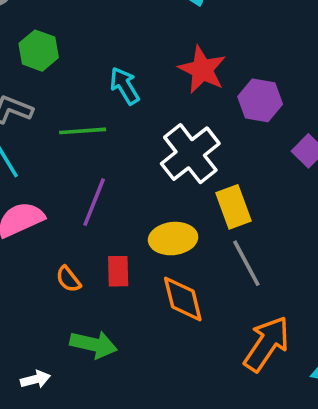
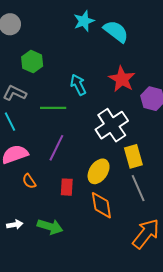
yellow ellipse: (173, 239) -> (99, 171), turned -55
orange semicircle: (68, 279) -> (29, 181), moved
white arrow: (35, 379) -> (15, 225), moved

